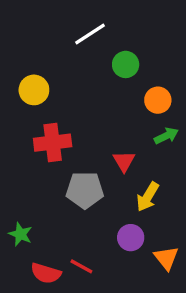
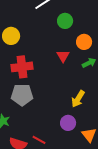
red triangle: (124, 161) -> (63, 56), moved
gray pentagon: (85, 190) -> (22, 95), moved

